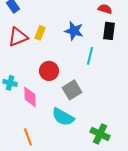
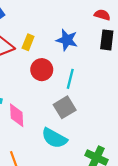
cyan line: (90, 56) -> (70, 79), moved
red circle: (49, 71) -> (42, 70), moved

